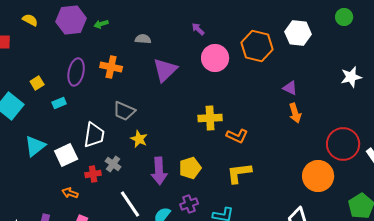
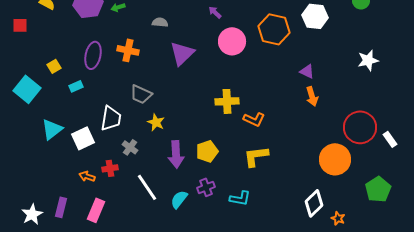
red cross: (93, 174) -> (110, 168), moved

